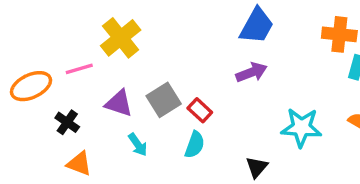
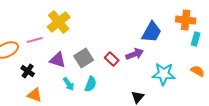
blue trapezoid: (257, 26) -> (152, 32), moved
purple arrow: (251, 72) -> (135, 54), moved
red rectangle: (200, 110) -> (112, 59), moved
cyan semicircle: (195, 145) -> (91, 84), moved

